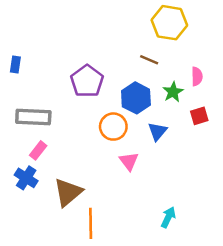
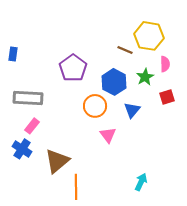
yellow hexagon: (169, 23) -> (149, 36), moved

